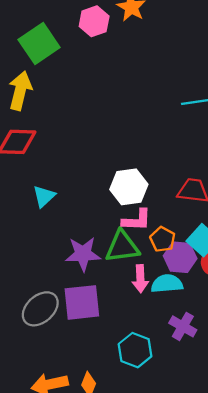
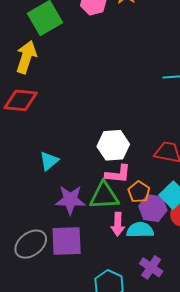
cyan triangle: (44, 196) -> (49, 161), moved

